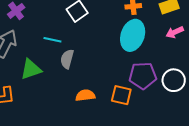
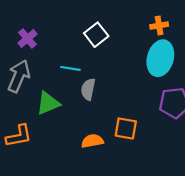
orange semicircle: (85, 95) -> (92, 141), moved
orange square: (121, 95) -> (126, 128), moved

